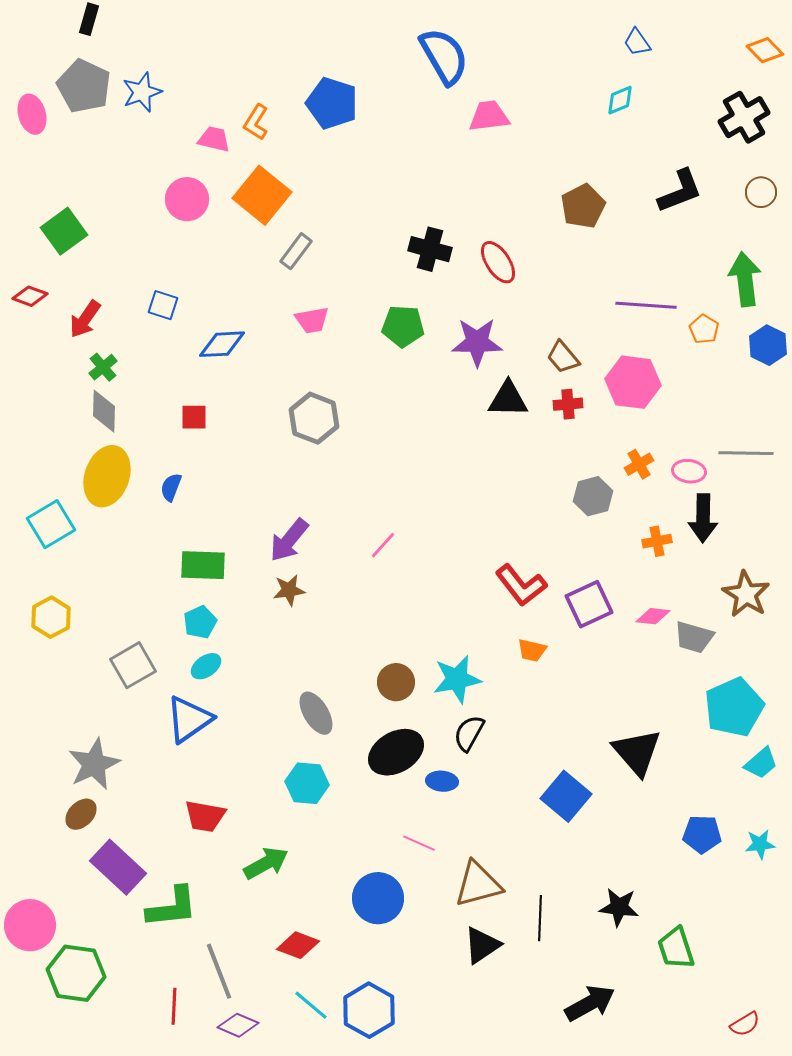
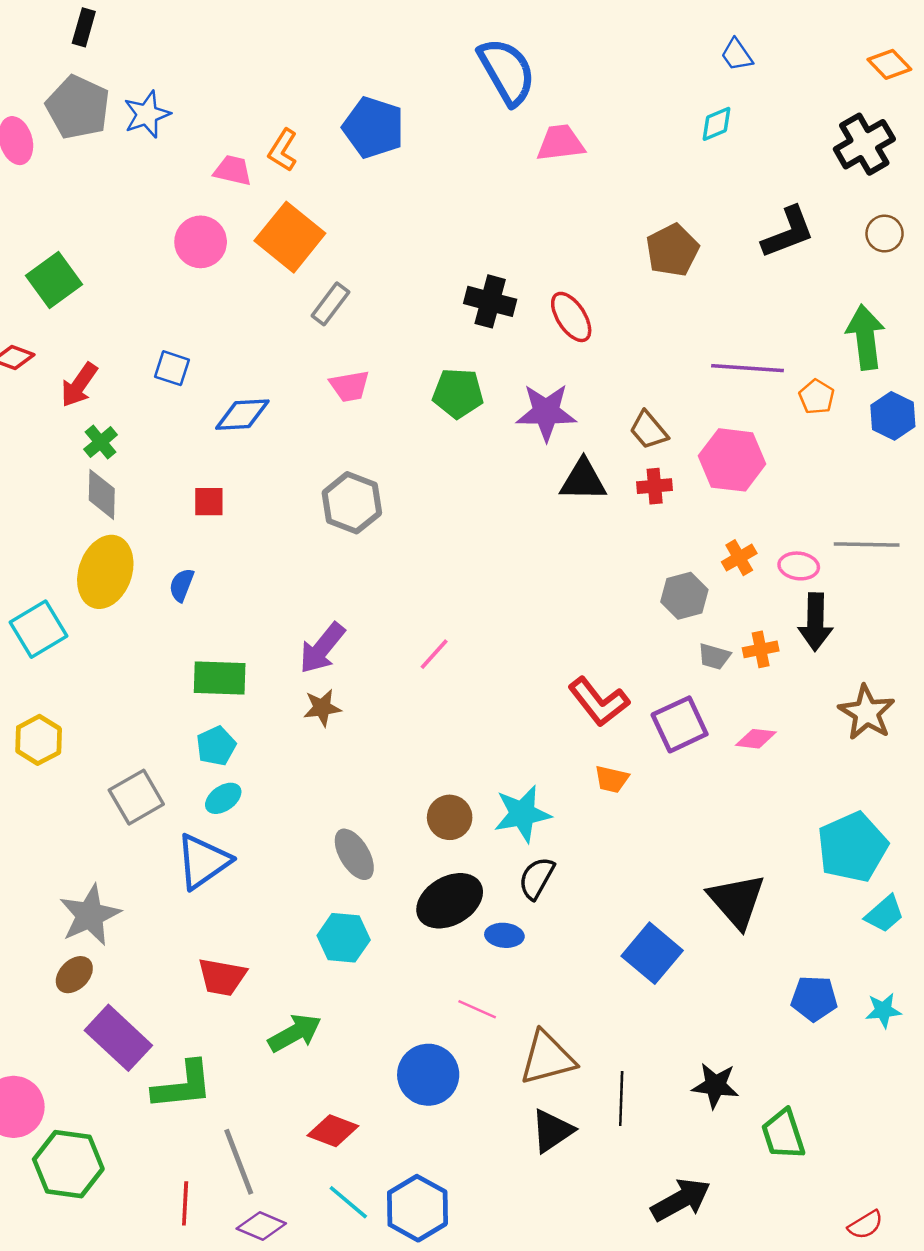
gray trapezoid: (694, 637) -> (714, 657), moved, size x0.7

